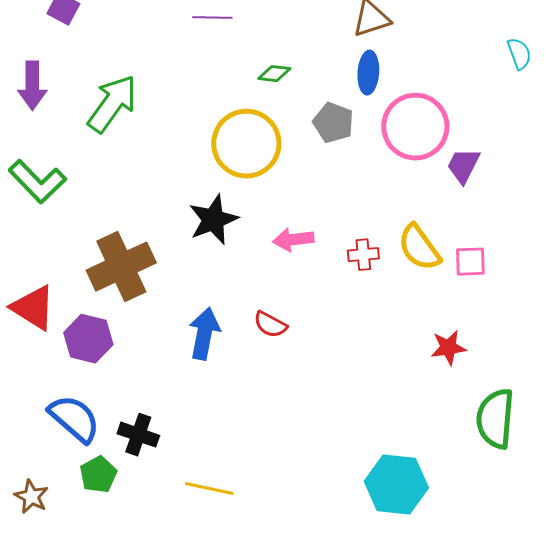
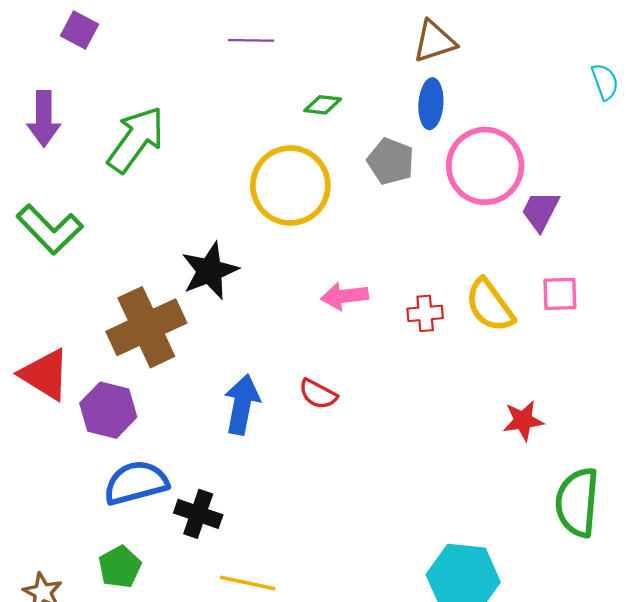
black star: (213, 220) -> (210, 271), moved
pink square: (470, 262) -> (560, 294), moved
blue semicircle: (74, 419) -> (136, 483), moved, turned -56
black cross: (138, 435) -> (198, 514), moved

